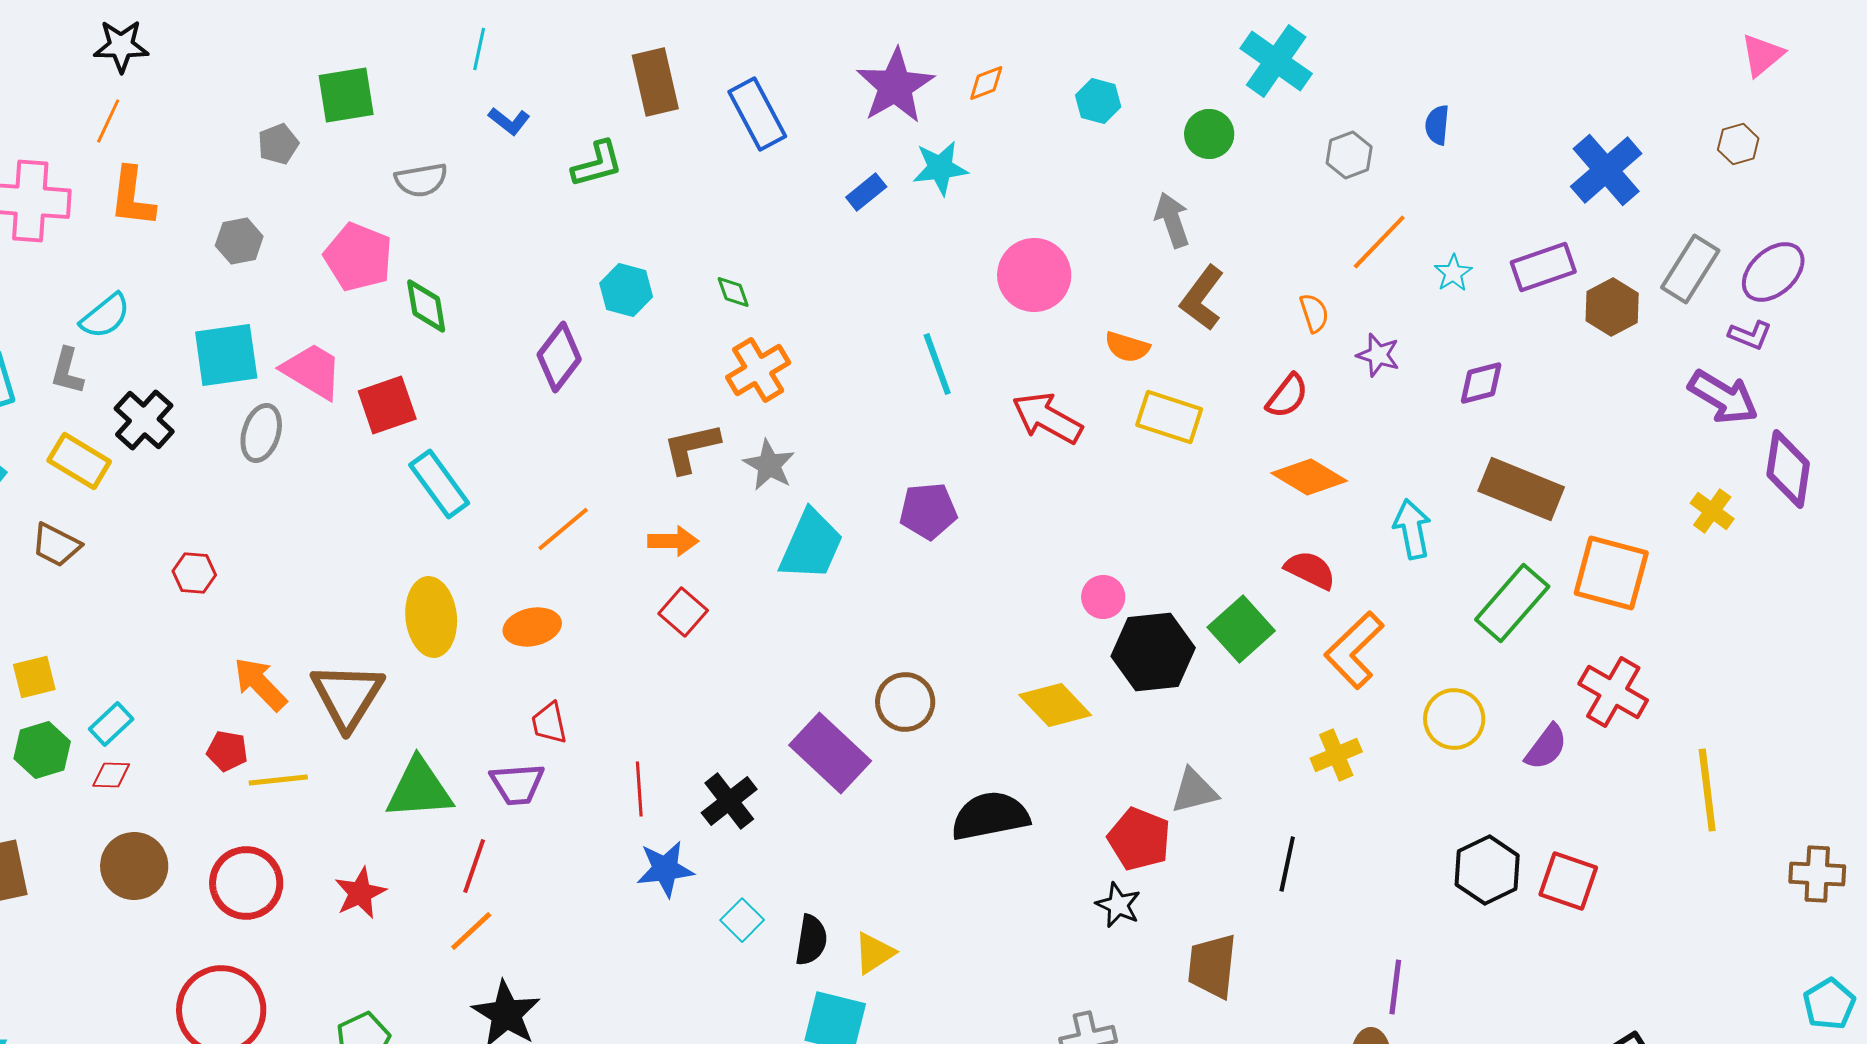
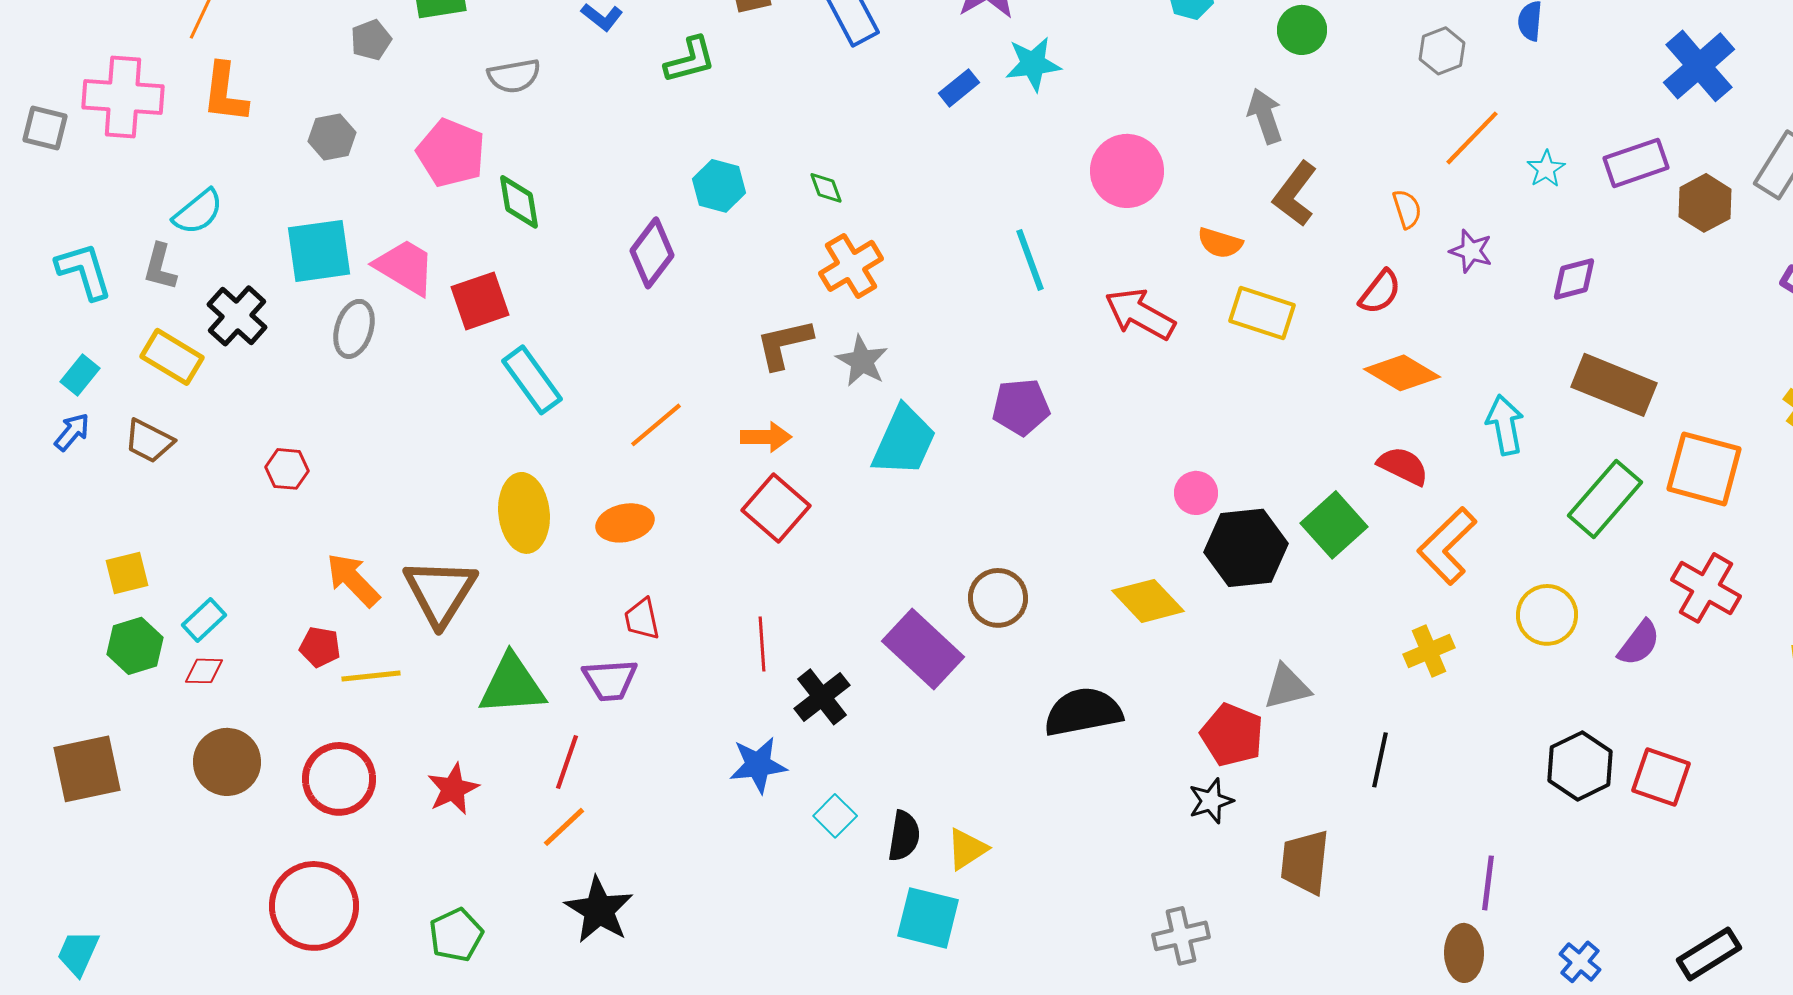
red square: (683, 612) -> (776, 508), size x1.4
red line: (639, 789) -> (762, 644), moved
black star: (1118, 905) -> (1211, 801), turned 30

